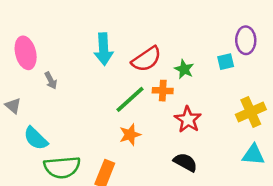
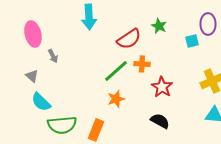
cyan arrow: (104, 49) -> (89, 17), moved
green star: (184, 69) -> (159, 26), moved
gray triangle: (13, 106) -> (32, 76), moved

